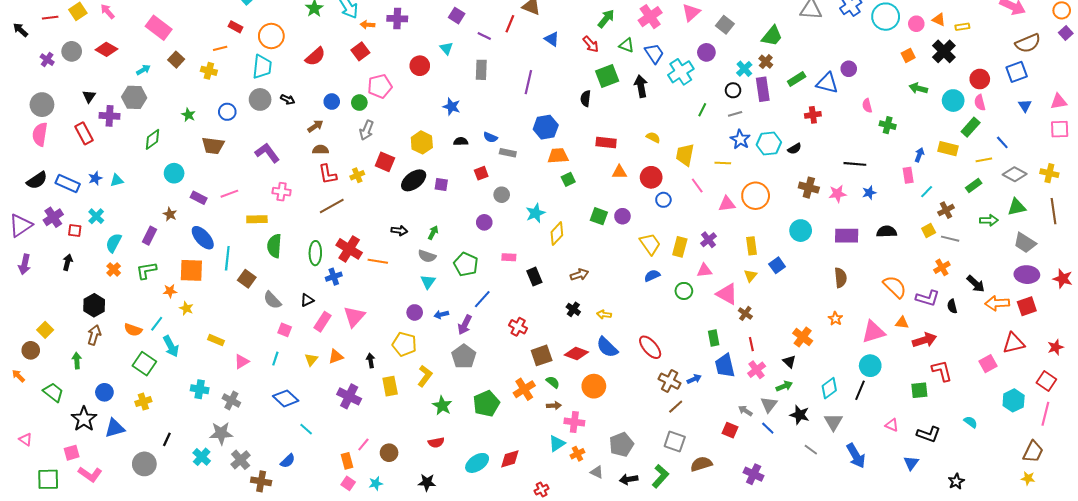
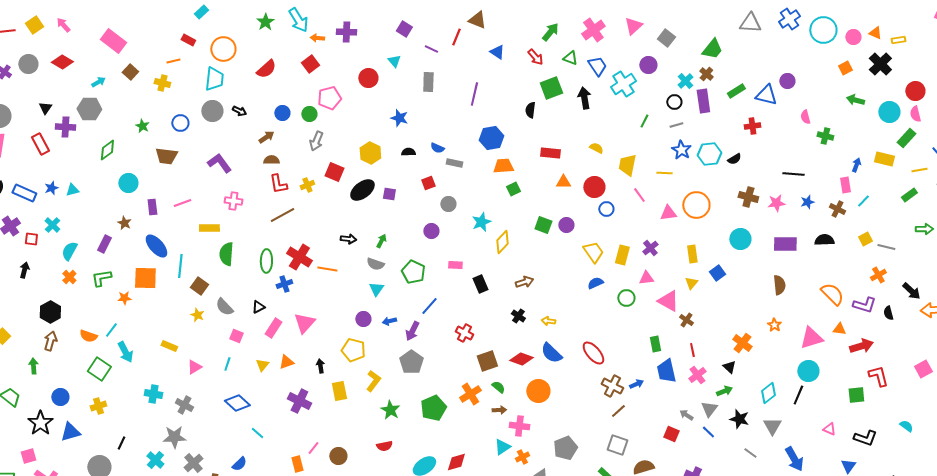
purple rectangle: (199, 198) -> (152, 207), turned 56
brown cross: (946, 210) -> (837, 209), moved, turned -35
yellow star: (186, 308) -> (197, 315), moved

